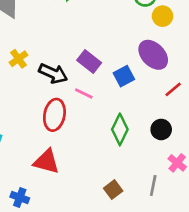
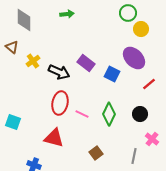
blue square: (124, 76) -> (112, 74), turned -35
pink line: (84, 93) -> (82, 114), moved
brown square: (113, 190) -> (96, 153), moved

